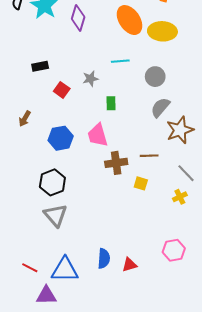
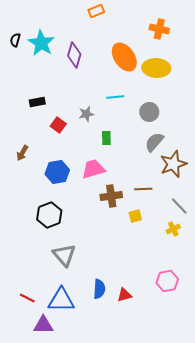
pink trapezoid: (98, 135) -> (93, 169), turned 90
yellow square: (141, 183) -> (135, 216), turned -32
gray triangle: (56, 215) -> (64, 255), moved

